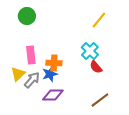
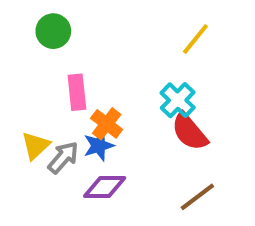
pink rectangle: (31, 55) -> (77, 92), moved
orange cross: (54, 63) -> (107, 124), turned 35
red semicircle: (96, 67) -> (189, 132), size x1.5

